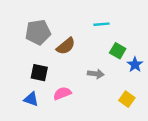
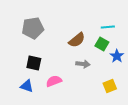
cyan line: (101, 24) -> (108, 27), moved
brown semicircle: (66, 46) -> (77, 40), moved
yellow square: (127, 99) -> (110, 86), turned 32

